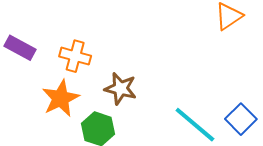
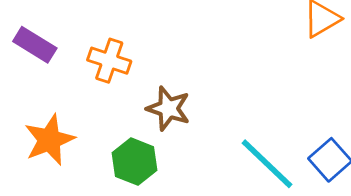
orange star: (61, 98) -> (49, 140), moved

